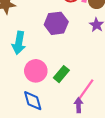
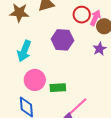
green rectangle: (61, 74) -> (58, 88), turned 35

